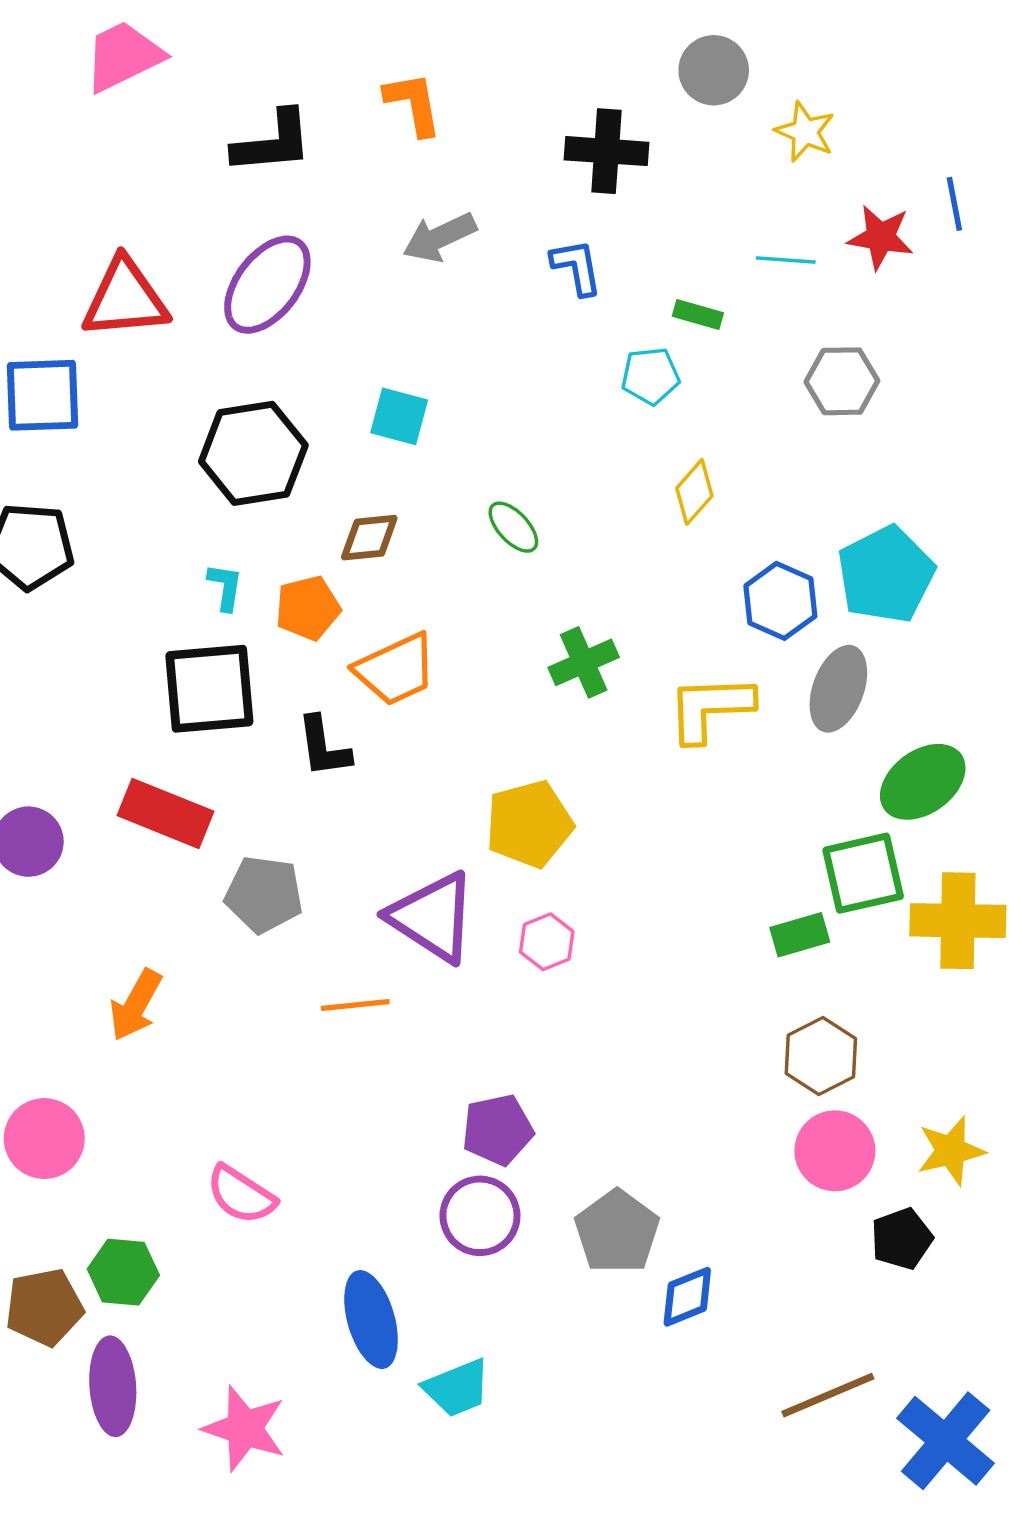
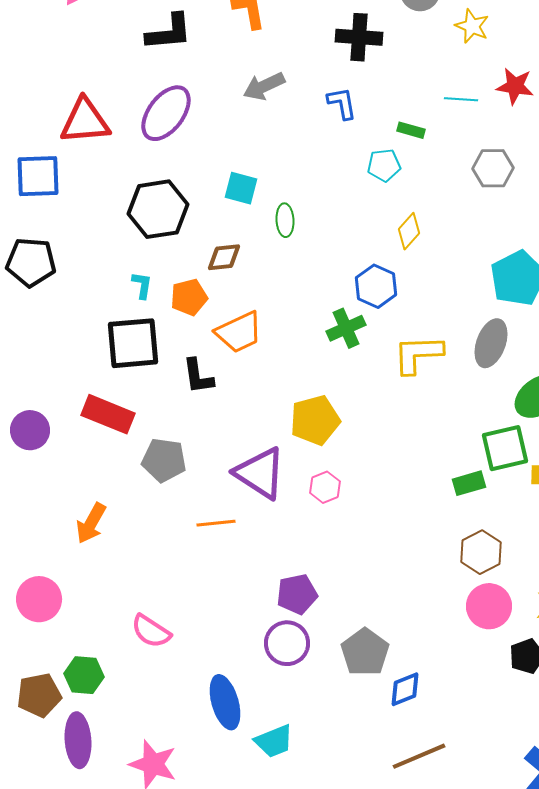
green ellipse: (513, 527) -> (285, 220), moved, turned 40
blue hexagon: (780, 601) -> (376, 286), moved
brown line: (828, 1395) -> (419, 756), moved

